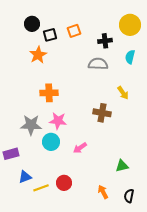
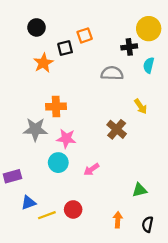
black square: (50, 35) -> (65, 48), moved
black cross: (105, 41) -> (129, 47), moved
brown cross: (102, 113) -> (117, 129), turned 30
gray star: (31, 125) -> (35, 129), moved
orange arrow: (103, 192) -> (118, 220), turned 32

